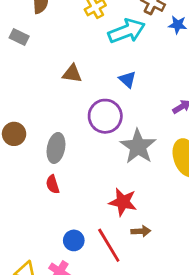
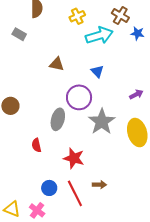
gray ellipse: (56, 148) -> (58, 119), moved
red star: (123, 202) -> (74, 158), moved

